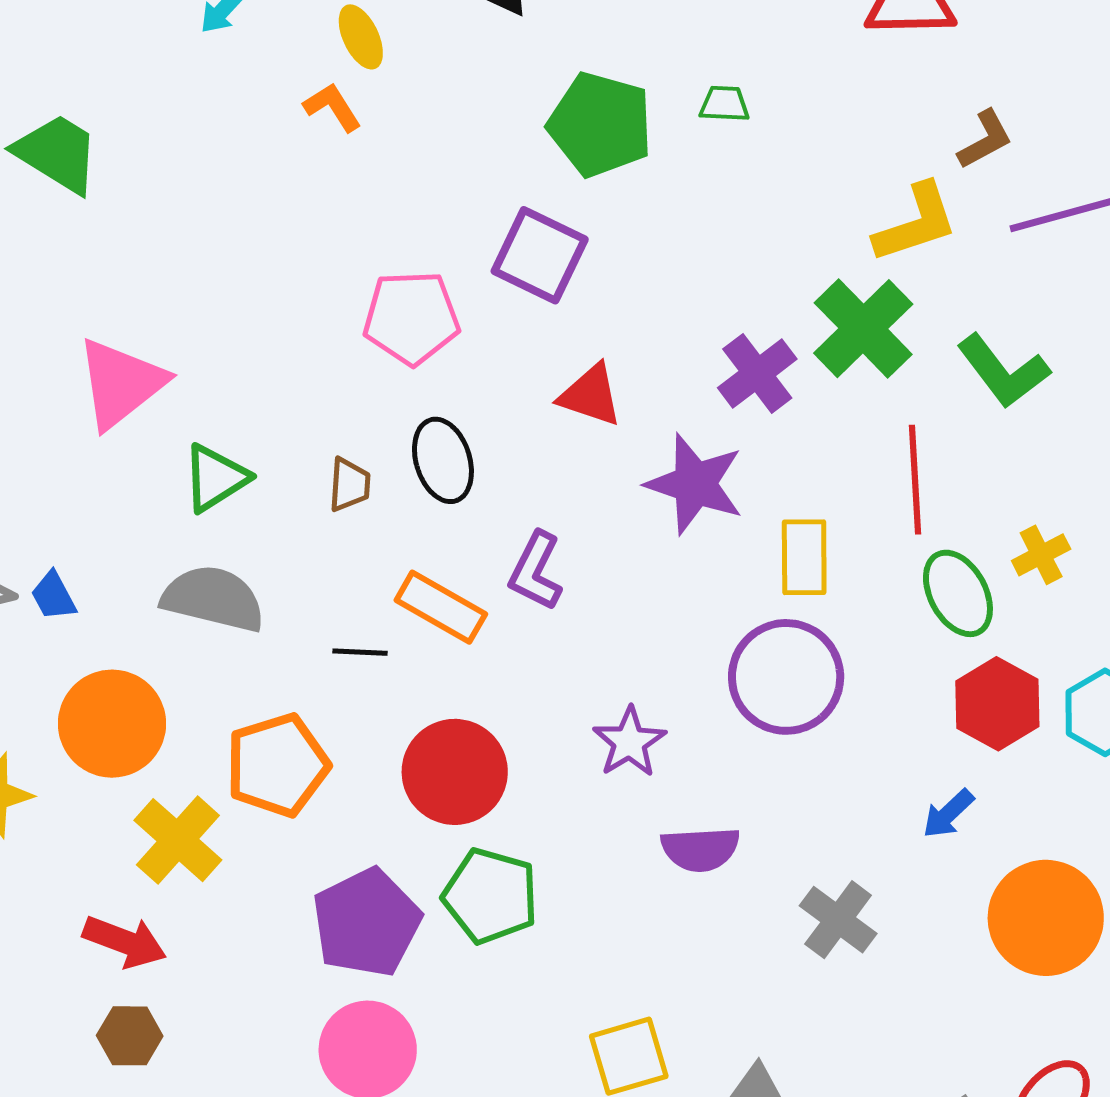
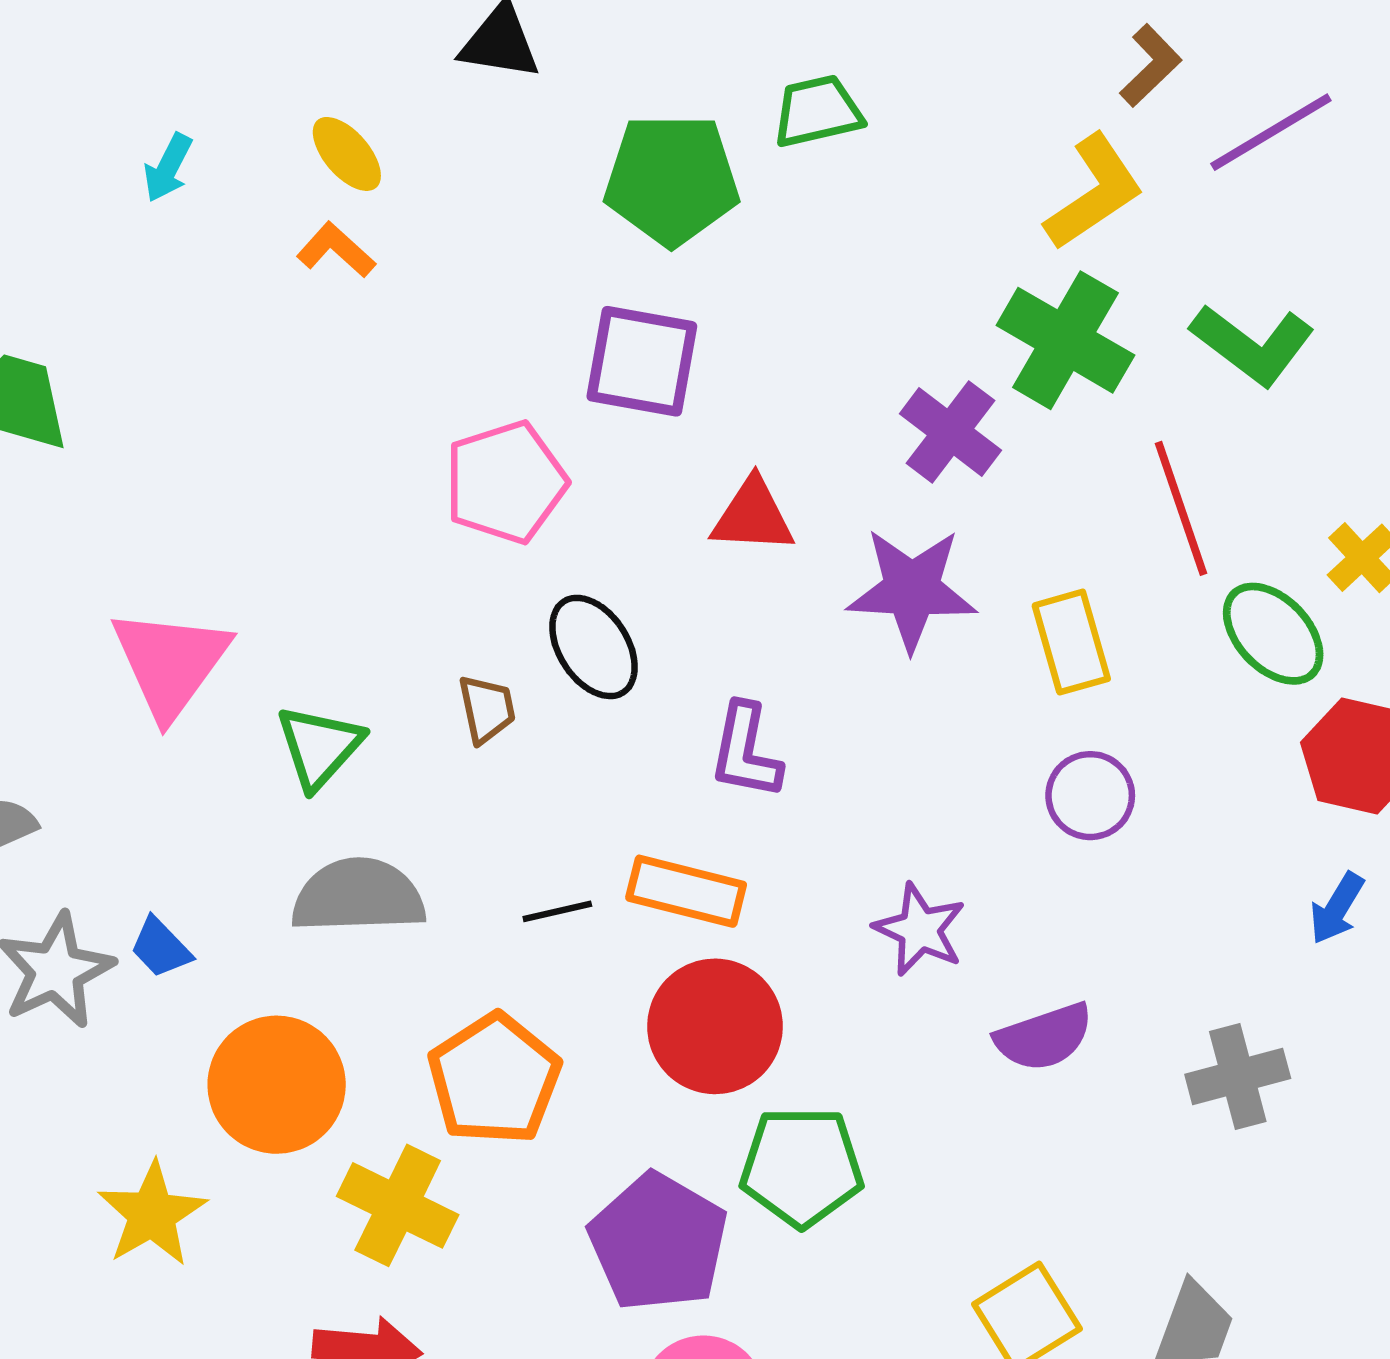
green trapezoid: (724, 104) -> (817, 111), size x1.4
orange rectangle: (441, 607) -> (686, 891), moved
purple circle: (786, 677) -> (1090, 796), size x0.6
gray cross: (838, 920) -> (1238, 1076), turned -36

